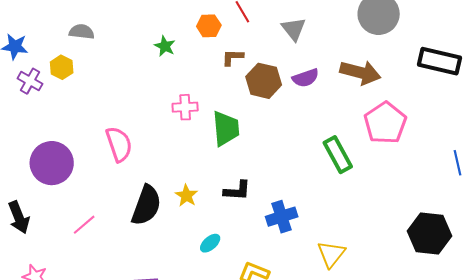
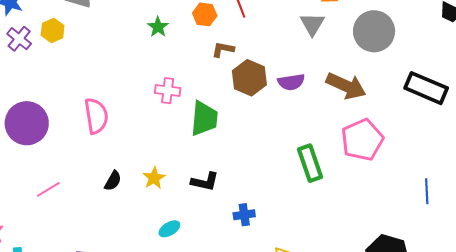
gray triangle: (294, 29) -> (312, 24), moved
black semicircle: (146, 205) -> (113, 181), size x0.5
blue cross: (282, 217) -> (244, 215), size x0.7

